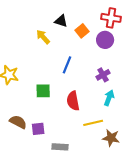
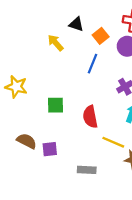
blue line: (67, 65) -> (92, 64), moved
yellow line: (93, 123) -> (113, 142), turned 36
gray rectangle: (60, 147) -> (87, 170), moved

